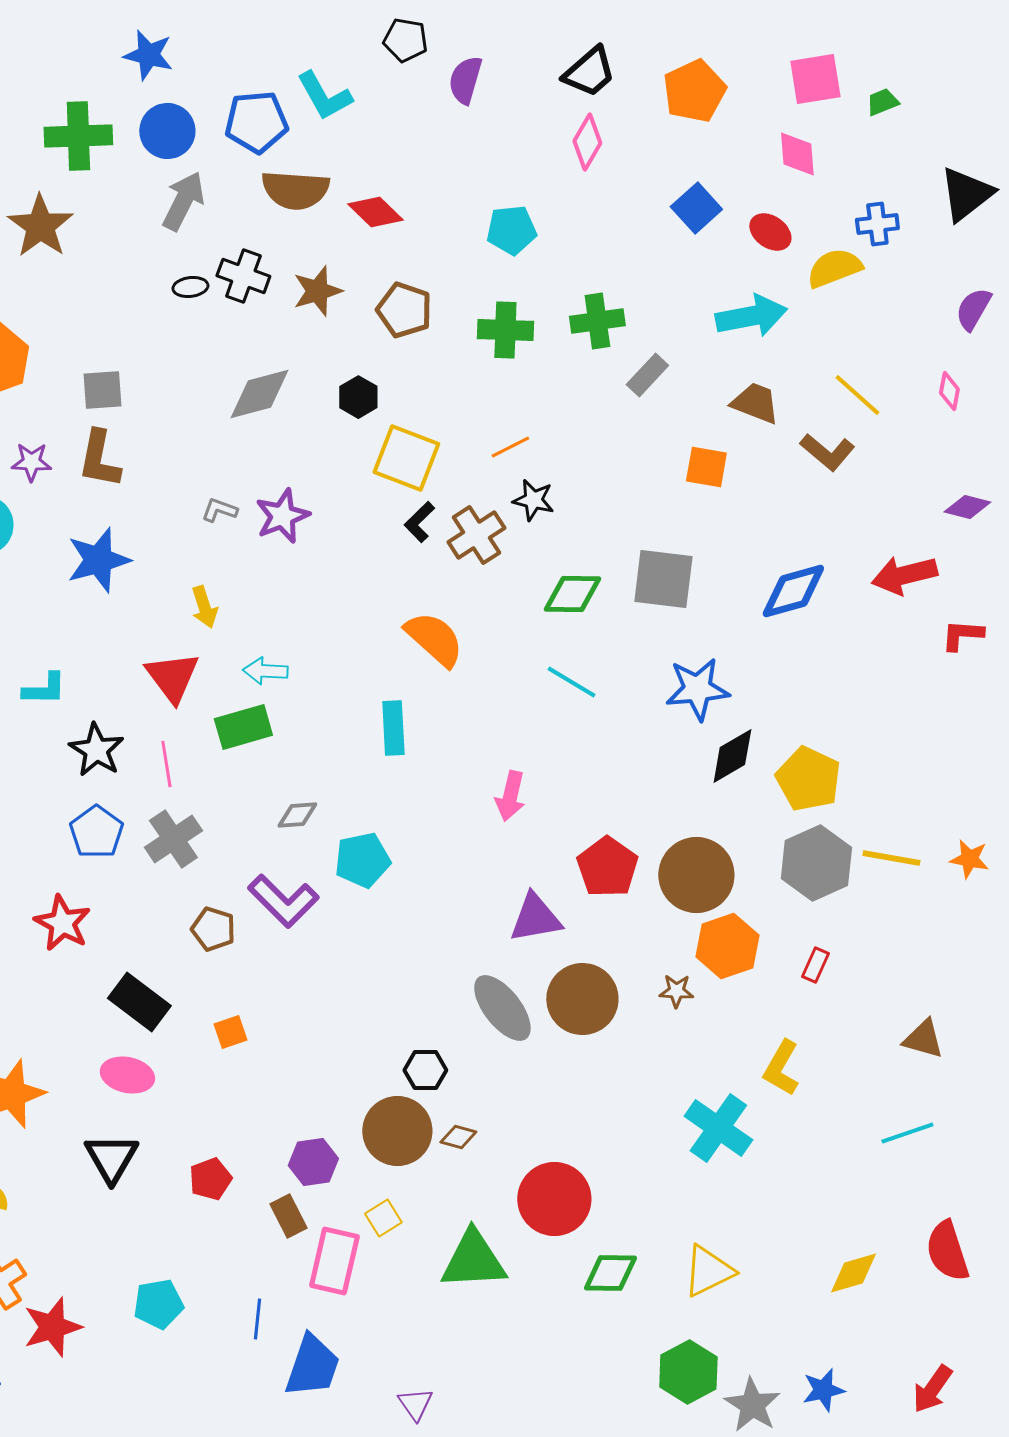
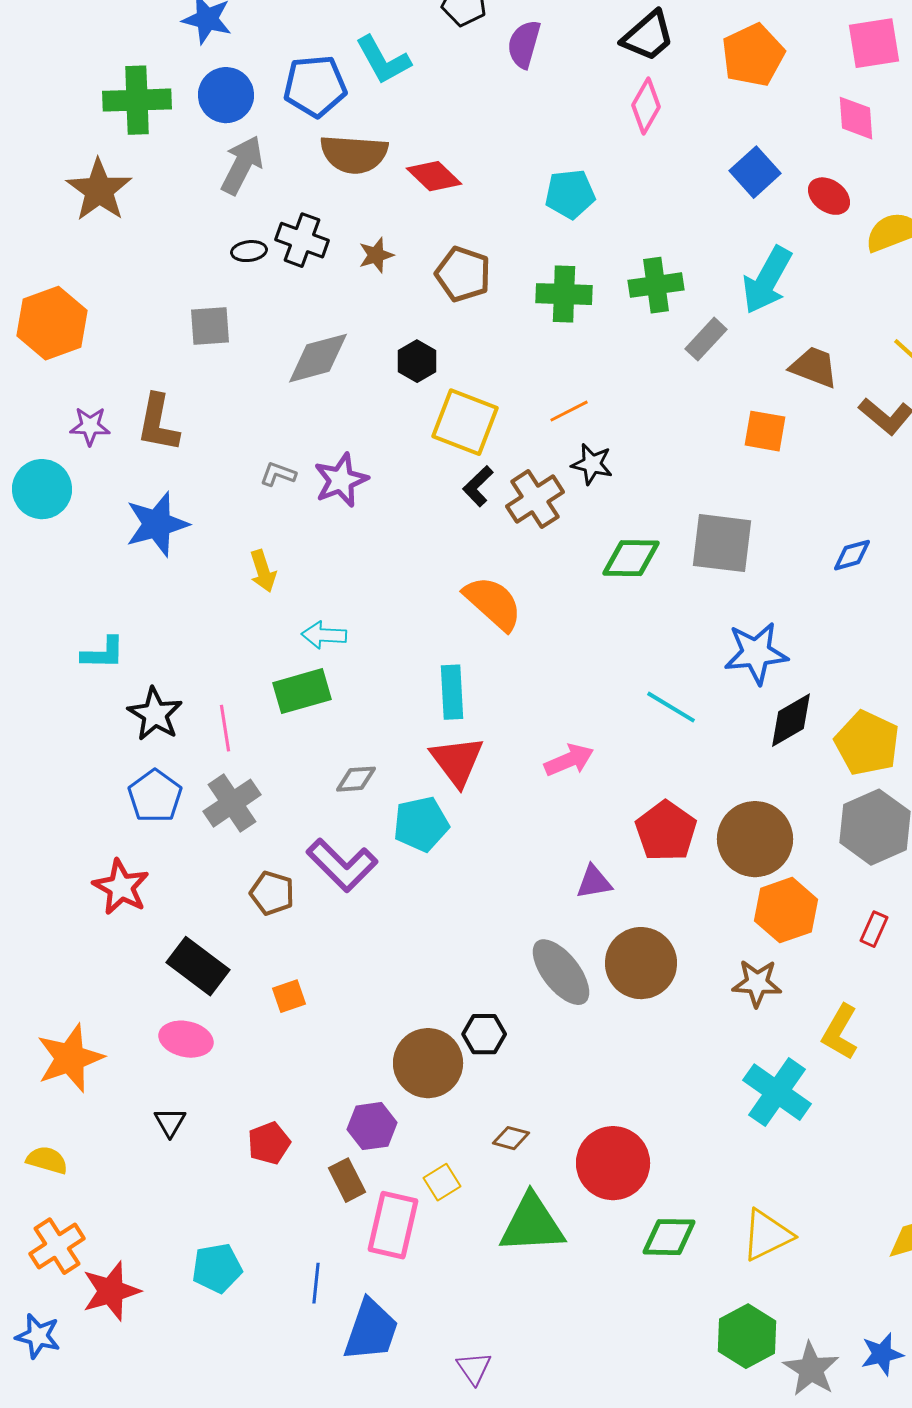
brown star: (317, 291) -> (376, 255), size x0.7
cyan arrow: (751, 316) -> (767, 280), moved, turned 130
gray square: (102, 390) -> (210, 326), moved
blue diamond: (793, 591) -> (852, 555), size x0.6
red triangle: (172, 677) -> (457, 761), moved
cyan line: (571, 682) -> (671, 707), moved
pink arrow: (510, 796) -> (569, 760), turned -126
purple triangle: (535, 918) -> (594, 882), size x0.7
brown star: (676, 991) -> (757, 983), moved, size x1.4
brown circle: (397, 1131) -> (428, 1063), moved
brown diamond: (458, 1137) -> (511, 1138), moved
black triangle: (111, 1158) -> (170, 1122), size x0.6

